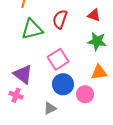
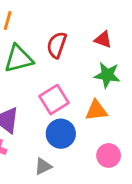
orange triangle: (99, 72) -> (96, 110), moved
pink circle: (85, 94) -> (109, 155), moved

